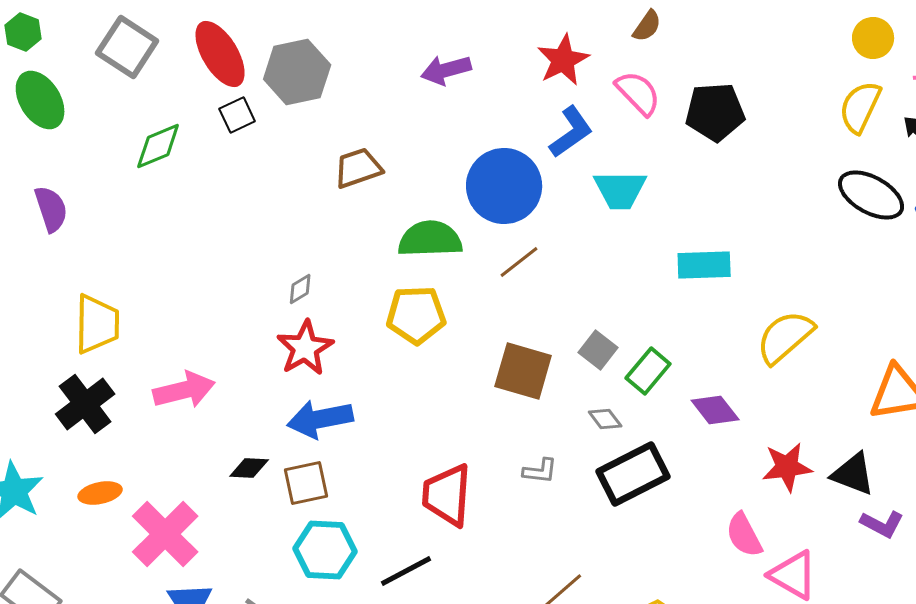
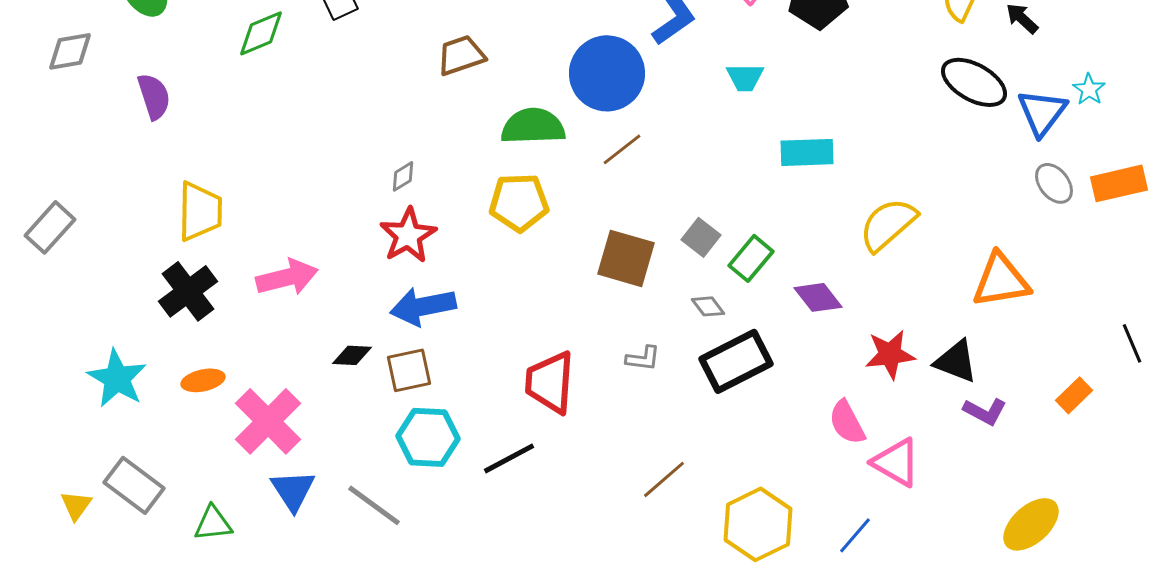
cyan trapezoid: (620, 190) -> (745, 77), moved, size x0.7

